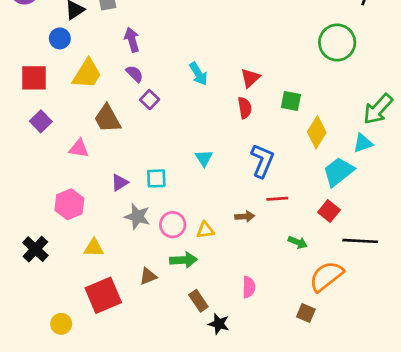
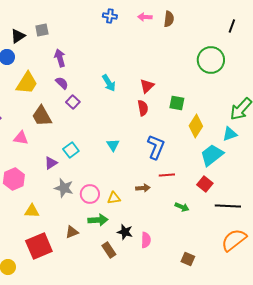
cyan square: (156, 178) -> (71, 150), moved, turned -35
orange semicircle: (326, 276) -> (234, 240), moved
black star: (219, 324) -> (125, 232), moved

